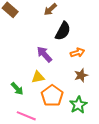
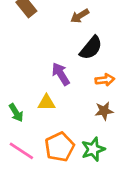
orange pentagon: (52, 96) -> (60, 147), moved

